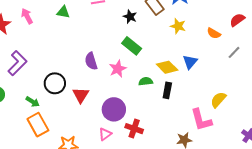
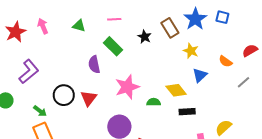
green rectangle: (132, 46) -> (113, 46), moved
purple semicircle: (91, 61) -> (94, 64), moved
blue triangle: (190, 62) -> (200, 75), moved
pink star: (118, 69) -> (127, 87), size x1.4
black rectangle: (167, 90) -> (187, 112), moved, turned 70
red triangle: (81, 95) -> (89, 98), moved

